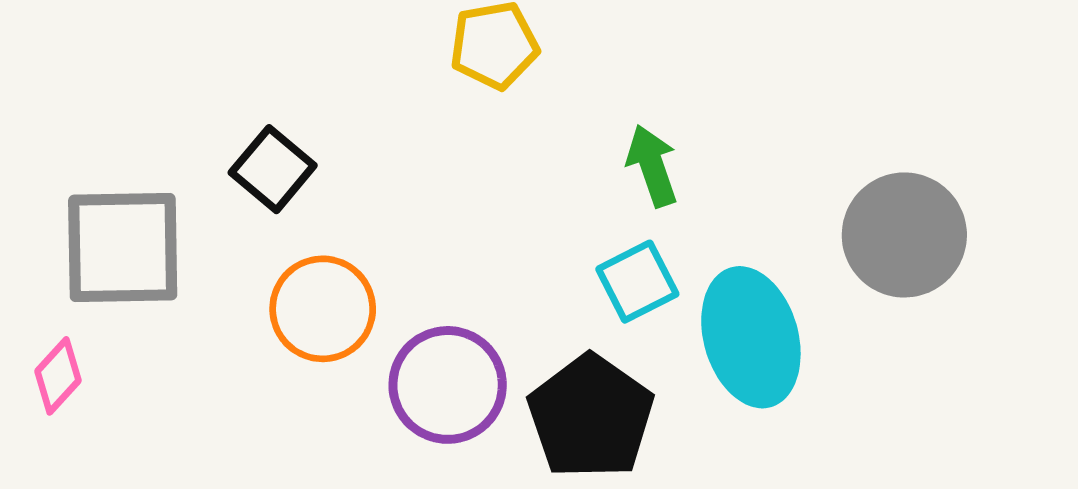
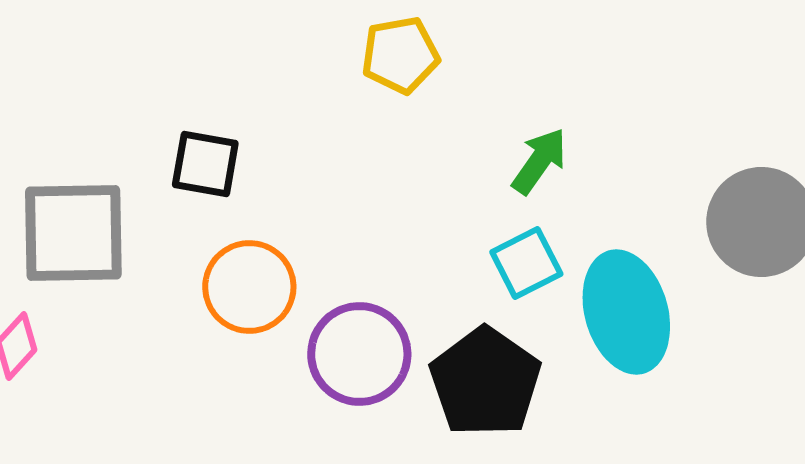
green arrow: (652, 166) -> (539, 161), turned 54
black square: (273, 169) -> (205, 164), turned -30

